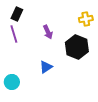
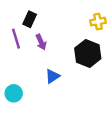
black rectangle: (17, 14) -> (30, 19), moved
purple arrow: (48, 32) -> (41, 42), moved

